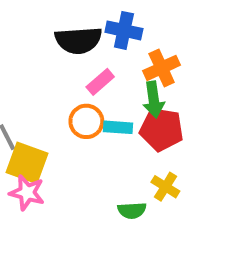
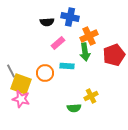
black semicircle: (78, 40) -> (47, 22), size x0.6
orange circle: (86, 121) -> (45, 73), moved
red pentagon: (162, 129) -> (114, 55), moved, turned -30
yellow cross: (165, 187) -> (91, 96), turned 32

